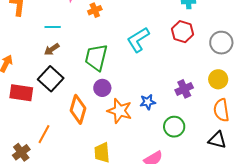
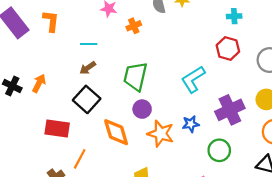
cyan L-shape: (138, 40) -> (193, 79), moved
purple cross: (184, 89) -> (230, 110), size x1.5
red rectangle: (21, 93) -> (57, 128), moved
orange diamond: (78, 109) -> (116, 132), turned -32

